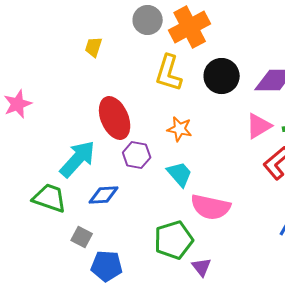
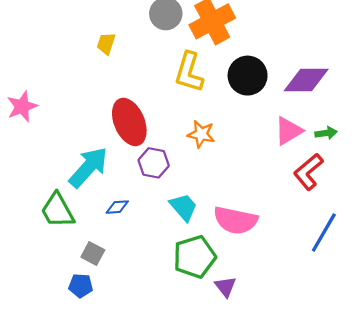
cyan trapezoid: (180, 174) -> (183, 207), moved
blue diamond: (104, 195) -> (117, 207), size x0.7
green trapezoid: (50, 198) -> (57, 210), turned -138
blue pentagon: (107, 266) -> (81, 286), moved, size x0.7

